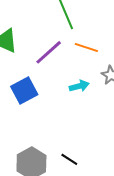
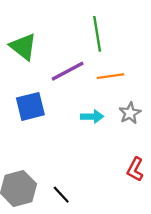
orange line: (86, 47) -> (110, 76), turned -40

